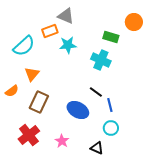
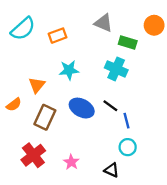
gray triangle: (66, 16) -> (103, 23), moved
cyan star: (68, 45) -> (69, 70), moved
cyan semicircle: (24, 46) -> (23, 29), moved
blue ellipse: (78, 110) -> (82, 108), moved

